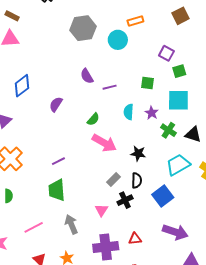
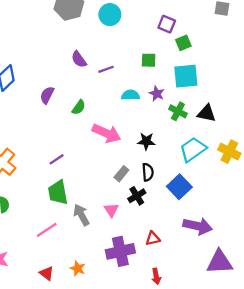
cyan semicircle: (129, 112) -> (130, 95), turned 91
green semicircle: (93, 119) -> (79, 107), moved
gray arrow: (71, 224) -> (81, 215), moved
pink line: (34, 227) -> (47, 230), moved

